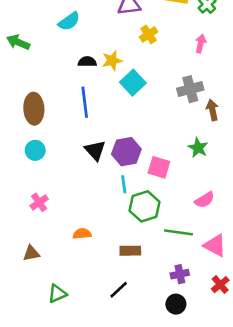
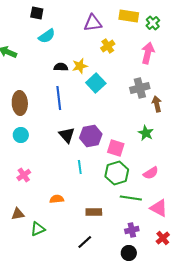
pink arrow: (201, 44) -> (148, 53), size x1.5
cyan line: (124, 184) -> (80, 167), moved
green hexagon: (145, 206) -> (117, 173), moved
green triangle: (57, 294) -> (38, 229), moved

